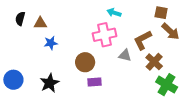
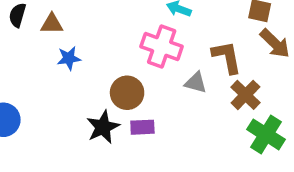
pink cross: (105, 35) -> (162, 47), turned 30
brown L-shape: (143, 40) -> (227, 57), turned 105
black star: (50, 83) -> (103, 127), moved

